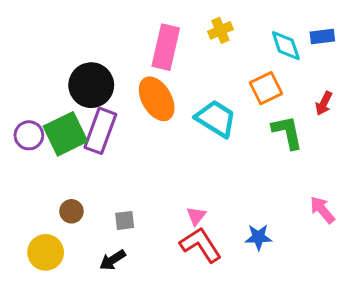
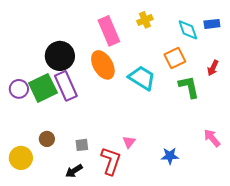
pink rectangle: (166, 47) -> (109, 31), turned -36
purple rectangle: (100, 131) -> (66, 86), turned -44
red L-shape: (201, 245) -> (111, 161), moved, turned 52
yellow circle: (46, 252) -> (21, 158), moved

